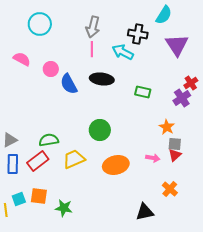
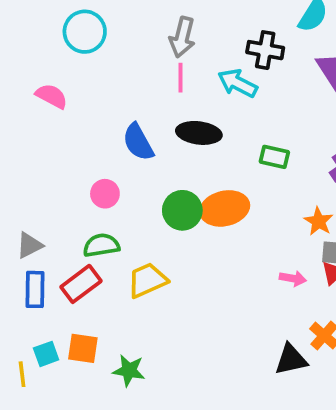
pink circle: (51, 69) -> (105, 194), moved
green circle: (100, 130) -> (182, 210), moved
orange ellipse: (116, 165) -> (225, 208), moved
black triangle: (145, 212) -> (291, 359), moved

